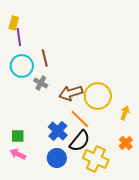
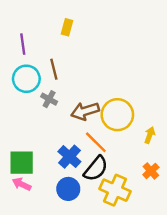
yellow rectangle: (14, 23) -> (67, 27), moved
green square: (18, 136) -> (22, 163), size x1.6

